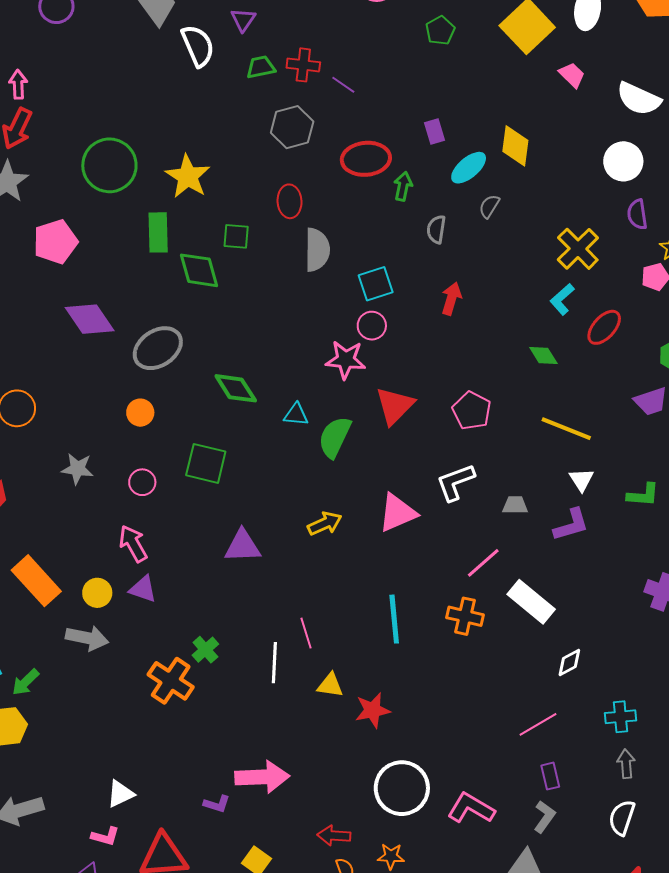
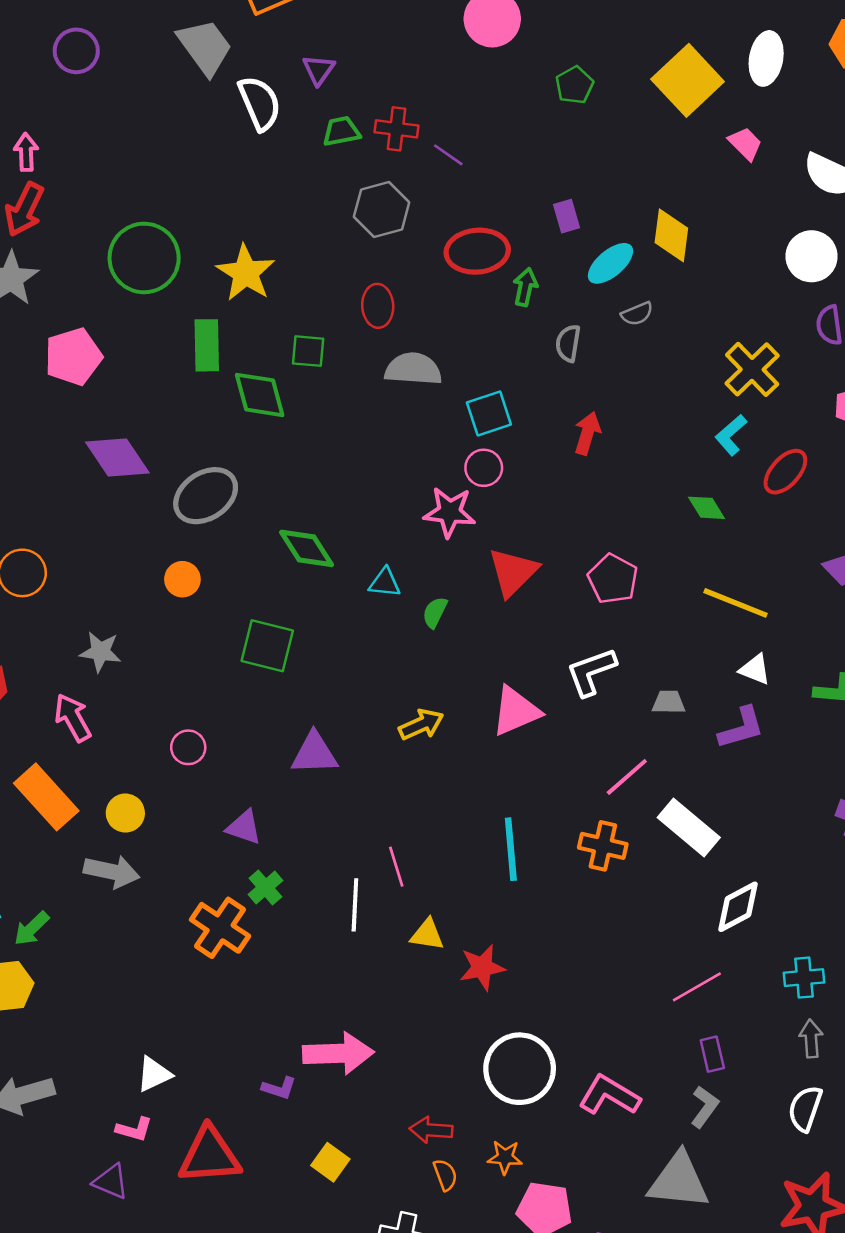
gray semicircle: (489, 206) -> (637, 314), turned -145
gray semicircle: (317, 250) -> (413, 369), turned -87
green semicircle: (335, 437) -> (435, 612), size x0.6
white triangle: (581, 480) -> (755, 669), turned -36
pink circle: (142, 482) -> (188, 747), moved
pink arrow: (133, 544) -> (73, 718), moved
purple triangle: (143, 589) -> (244, 827), moved
white diamond: (569, 663) -> (738, 907), size x1.4

